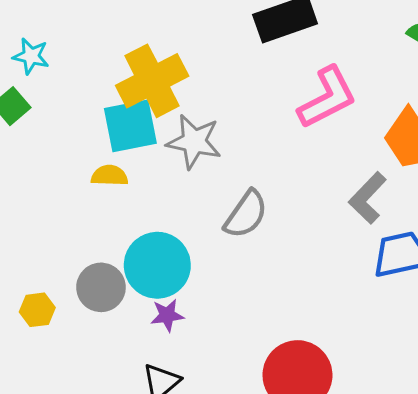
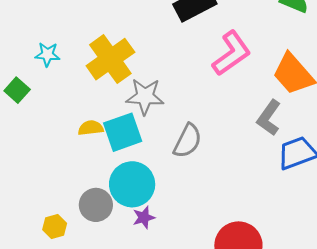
cyan star: (31, 56) -> (47, 54), moved
cyan square: (130, 126) -> (123, 132), moved

